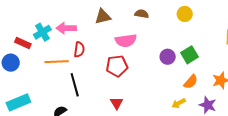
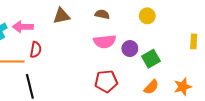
pink semicircle: (126, 41) -> (105, 41), moved
purple circle: (168, 57) -> (130, 49), moved
red pentagon: (117, 66) -> (106, 81), moved

